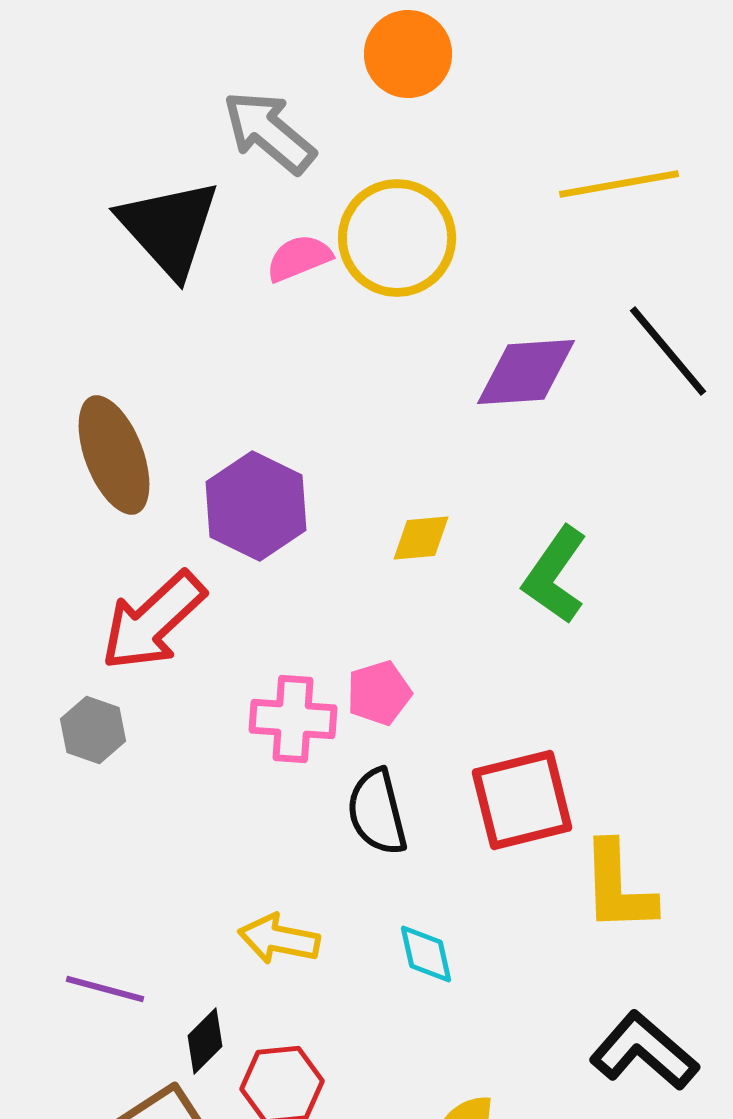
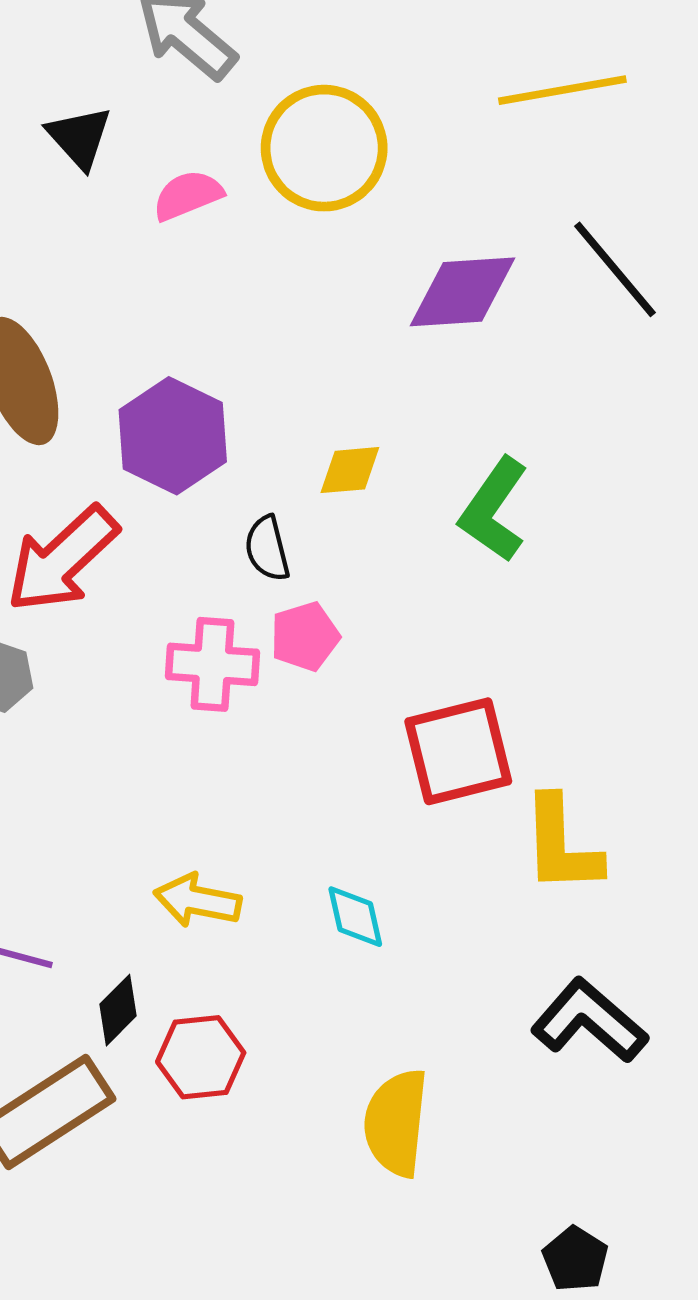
black triangle: (169, 228) -> (79, 137), size x0.6
pink semicircle: (299, 258) -> (188, 195), moved
black semicircle: (377, 812) -> (267, 548), moved, size x0.7

